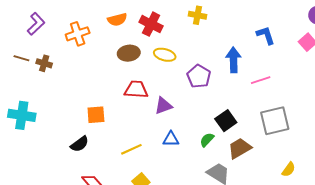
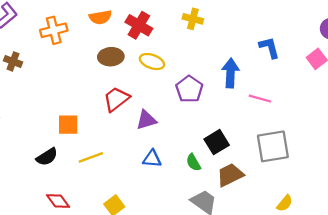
pink line: (261, 80) -> (260, 99), turned 30
red trapezoid: (136, 89) -> (116, 99), turned -45
green semicircle: (207, 140) -> (193, 162), turned -77
yellow line: (131, 149) -> (91, 157), moved

